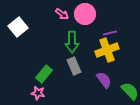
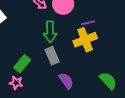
purple semicircle: (104, 80) -> (66, 81), moved

